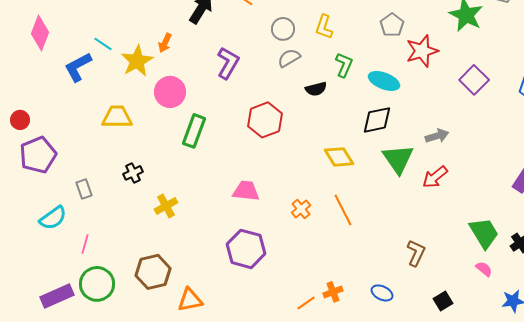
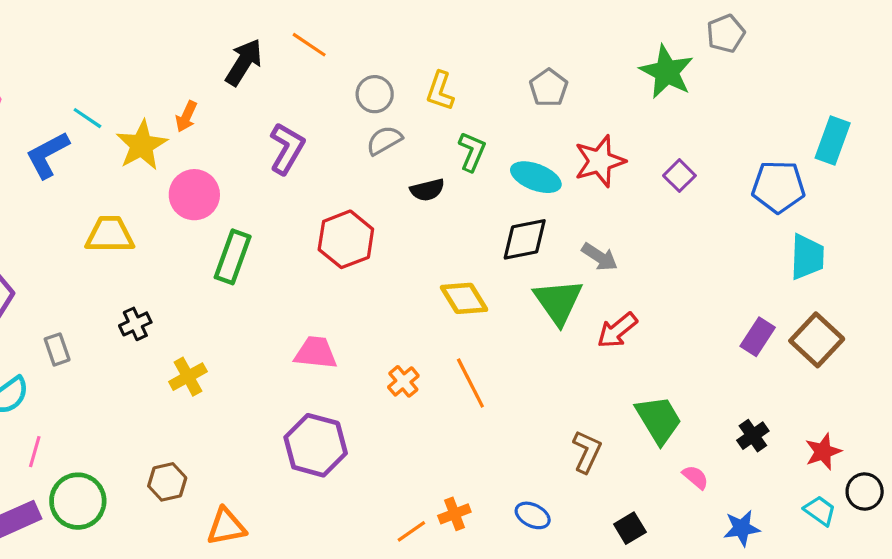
red star: (422, 51) -> (600, 161), moved
purple square: (474, 80) -> (679, 176), size x0.7
gray arrow: (437, 136) -> (600, 257), moved, turned 50
green trapezoid: (484, 233) -> (659, 420), moved
pink line: (85, 244) -> (35, 452), moved
brown hexagon: (153, 272) -> (167, 482), size x0.7

